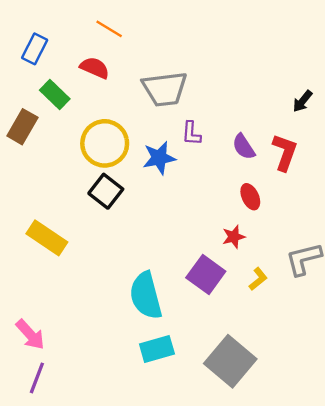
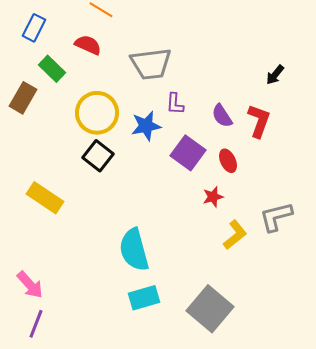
purple square: (206, 275) -> (188, 153), moved
yellow L-shape: (258, 279) -> (235, 235), size x1.4

